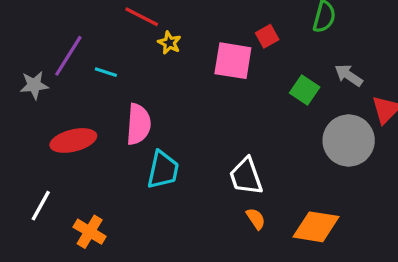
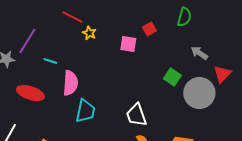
pink square: (233, 61) -> (128, 44), size x0.7
cyan line: (106, 72) -> (50, 61), moved
green square: (305, 90) -> (172, 77), moved
red ellipse: (73, 140) -> (30, 93), turned 32

